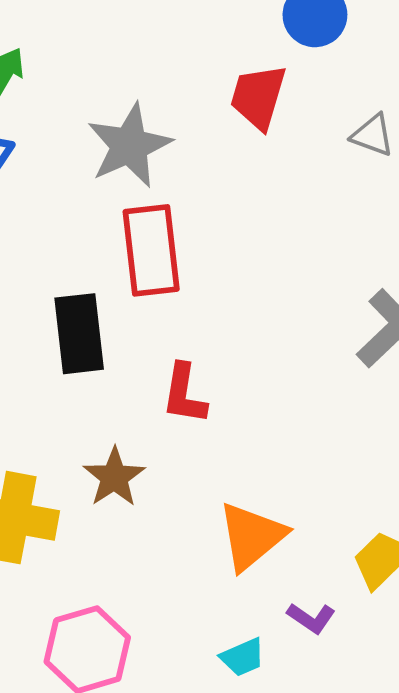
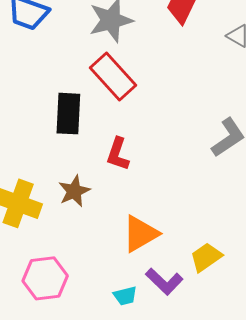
red rectangle: (151, 250) -> (113, 76), turned -45
purple L-shape: (311, 618) -> (164, 281), size x1.5

